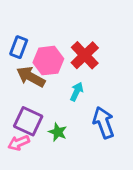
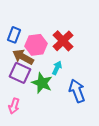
purple square: (28, 121) -> (20, 73), moved
green star: (58, 132) -> (42, 83), moved, size x1.5
pink arrow: (19, 143) -> (14, 106), turned -49

